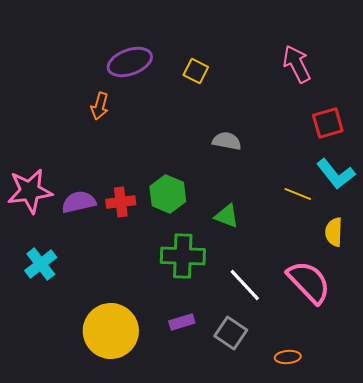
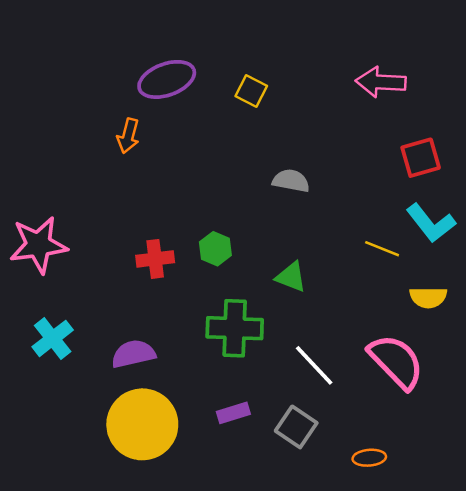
pink arrow: (297, 64) -> (381, 82), turned -60
green hexagon: (168, 194) -> (215, 249), size x0.7
purple semicircle: (79, 202) -> (133, 354), moved
yellow semicircle: (334, 232) -> (428, 297), turned -92

